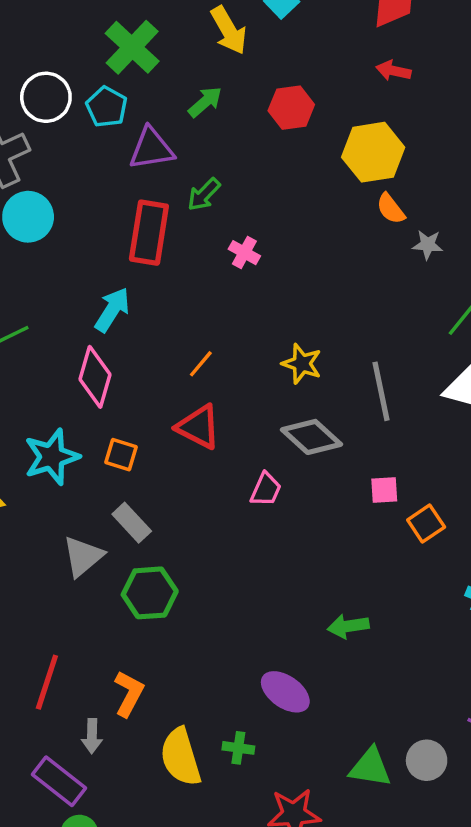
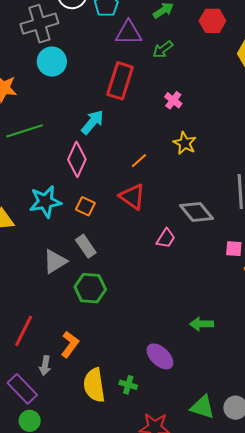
green arrow: (204, 194) -> (163, 49), moved
yellow star: (302, 364) -> (185, 143), moved

